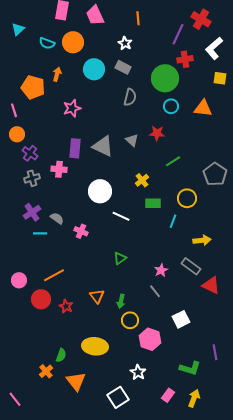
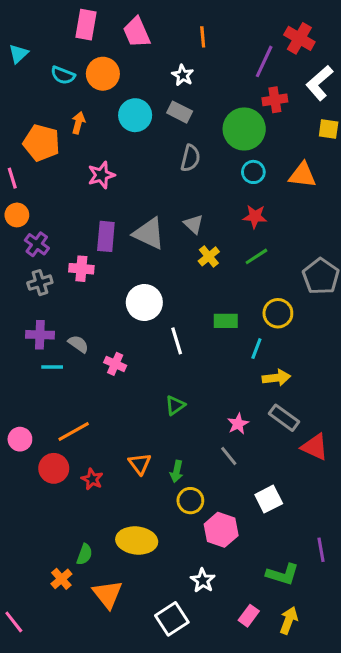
red star: (157, 133) -> (255, 217), moved
yellow cross: (142, 180) -> (209, 256), moved
purple cross: (32, 212) -> (40, 335), turned 36
white line: (121, 216) -> (177, 341), turned 48
yellow arrow: (202, 240) -> (276, 378), moved

